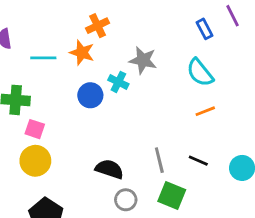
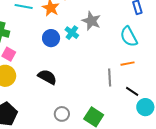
gray line: (159, 160) -> (110, 78), moved
black line: (198, 161) -> (132, 91), moved
black semicircle: (109, 169) -> (47, 77), moved

